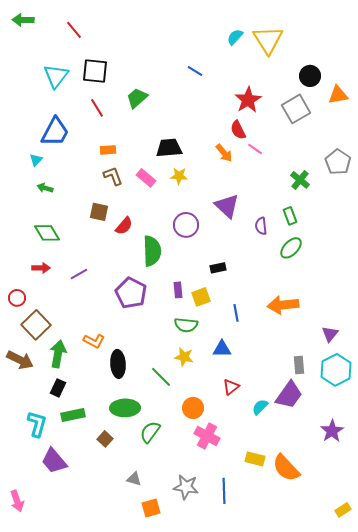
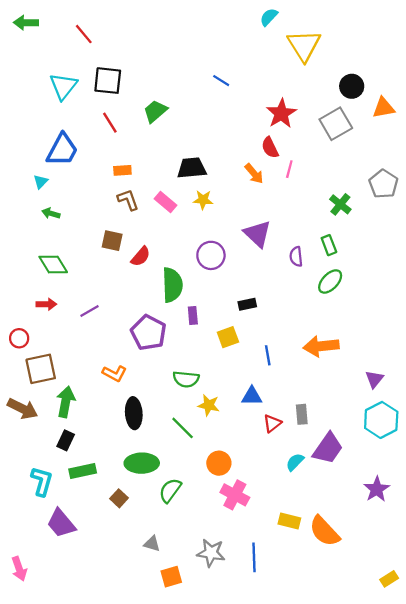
cyan semicircle: (235, 37) -> (269, 17), moved
pink line: (255, 149) -> (289, 169), turned 70
purple rectangle: (178, 290) -> (193, 316), moved
brown square: (36, 325) -> (41, 369), turned 32
green semicircle: (186, 325) -> (186, 379), moved
orange L-shape: (94, 341) -> (114, 373), moved
gray rectangle: (299, 365) -> (302, 414), moved
red triangle: (231, 387) -> (272, 423), moved

